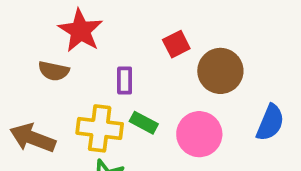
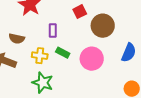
brown semicircle: (54, 71) -> (17, 39), moved
yellow cross: (100, 128) -> (40, 56), size x0.7

